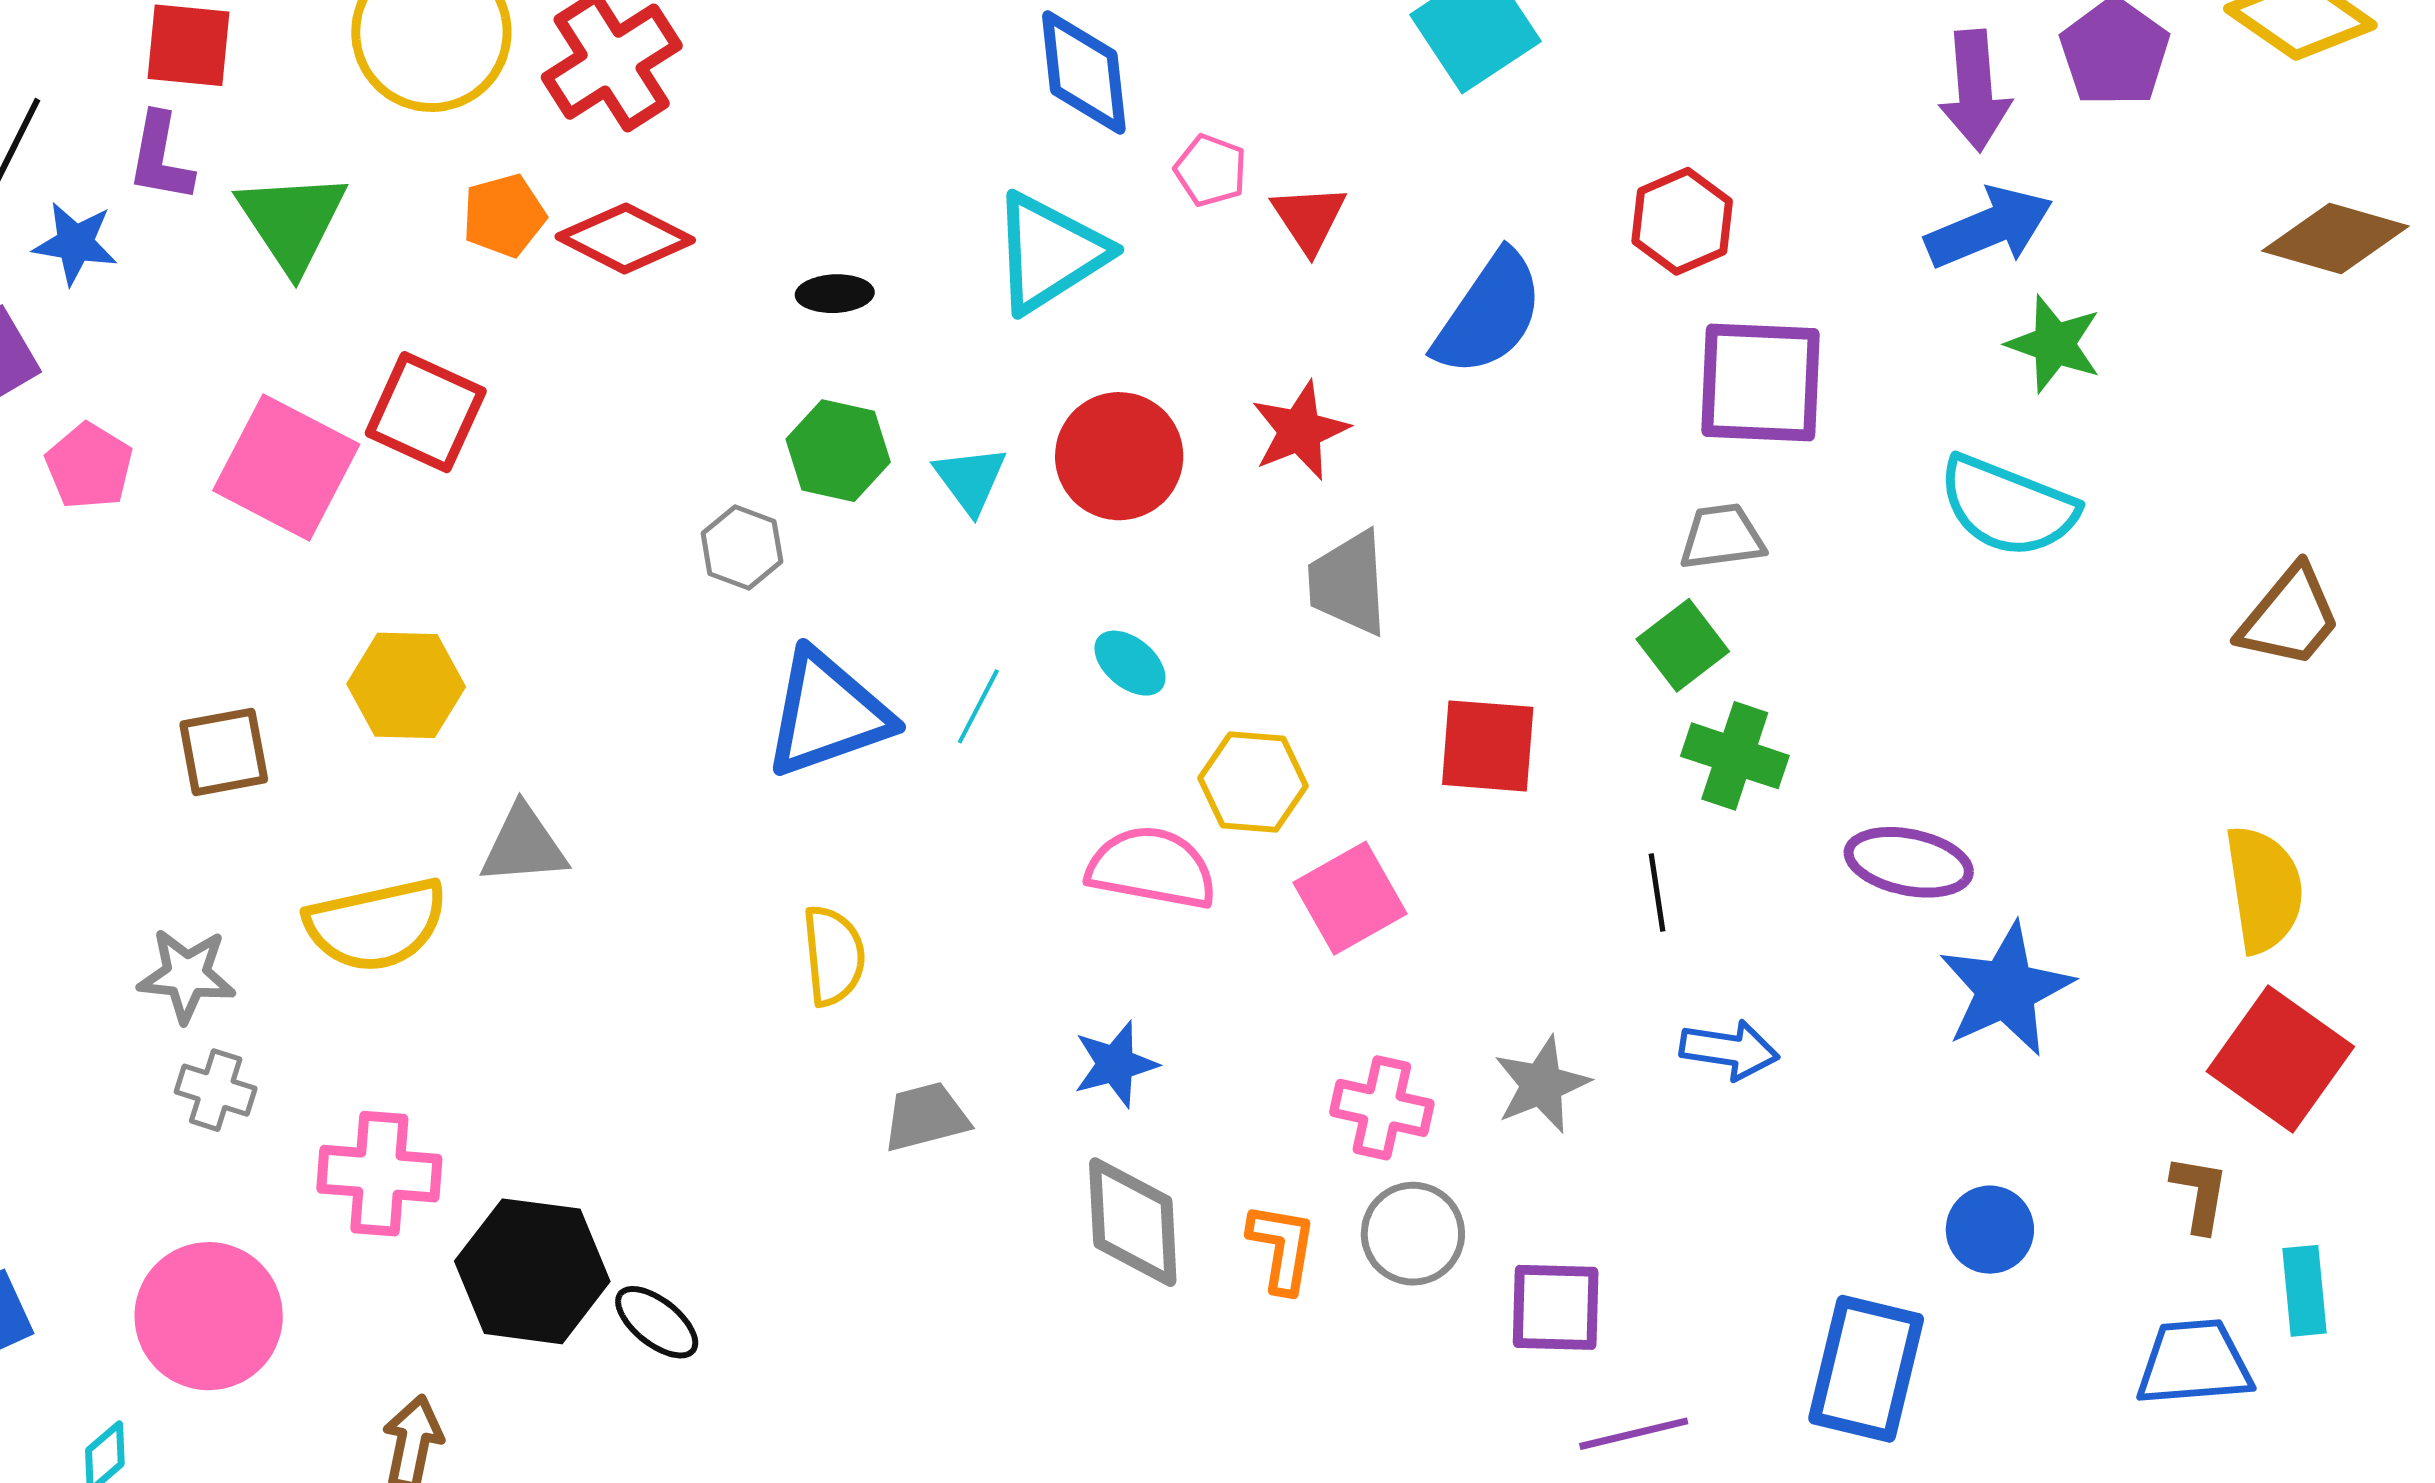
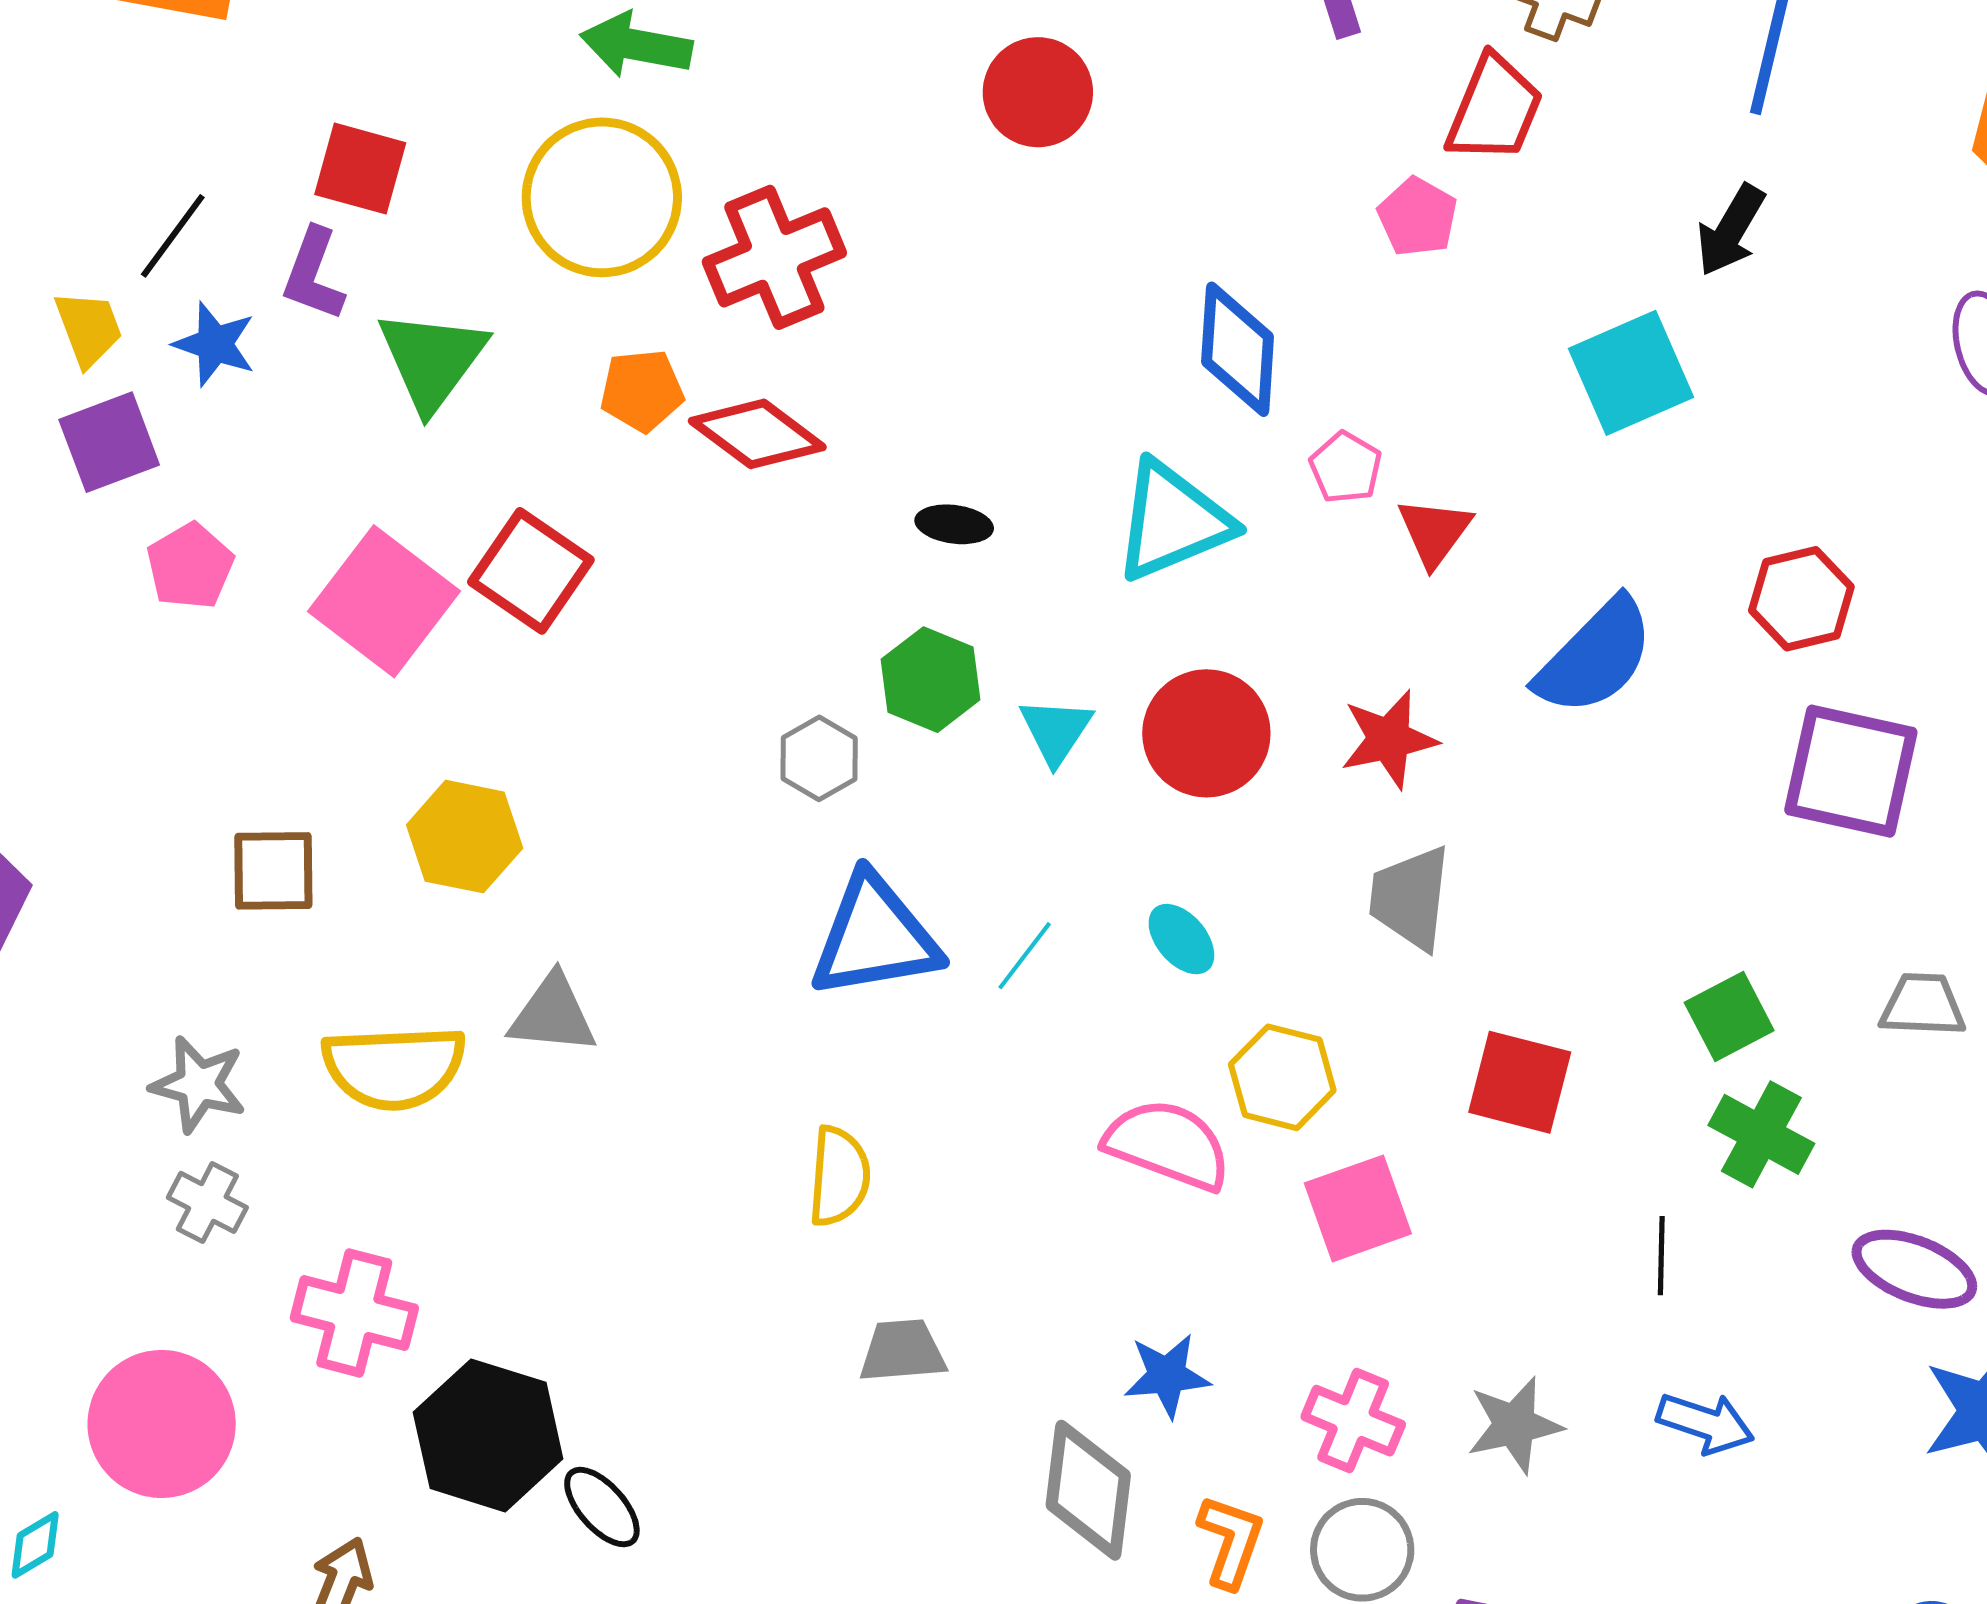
gray trapezoid: (1722, 537) -> (1923, 1005), moved
blue star: (1115, 1064) -> (1167, 1376), moved

